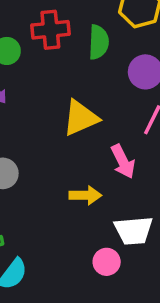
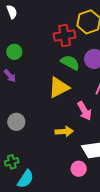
red cross: (50, 30) -> (65, 36), moved
green semicircle: (99, 42) -> (70, 63), moved, turned -60

